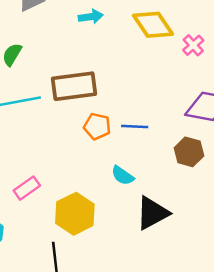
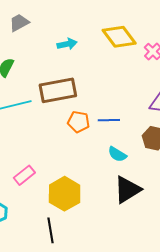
cyan arrow: (91, 17) -> (67, 44), moved
cyan semicircle: (123, 176) -> (117, 154), moved

